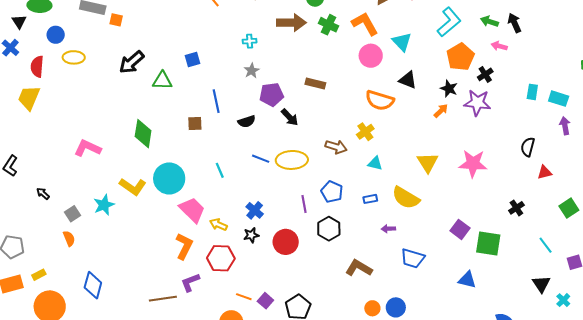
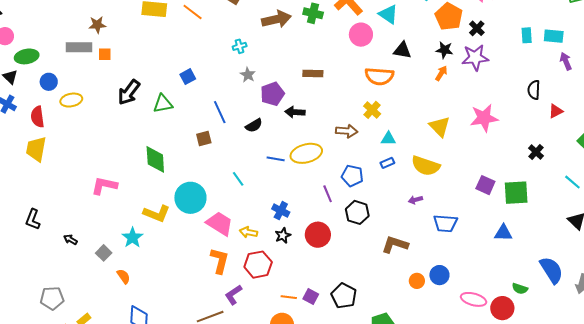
black arrow: (290, 117) -> (295, 112), turned 150
blue rectangle: (370, 199) -> (387, 163), moved
orange semicircle: (69, 238) -> (124, 276), moved

